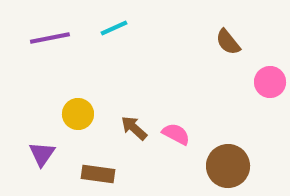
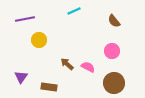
cyan line: (114, 28) -> (74, 11), moved
pink circle: (270, 82) -> (112, 51), moved
yellow circle: (78, 114) -> (39, 40), moved

